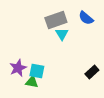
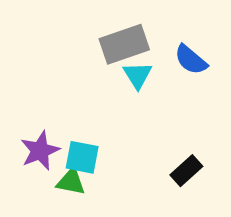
blue semicircle: (86, 18) -> (191, 60), moved
black rectangle: (92, 72) -> (186, 171), moved

